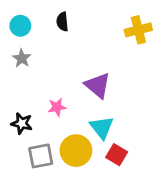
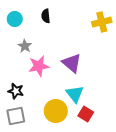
gray star: (22, 58) -> (25, 46), moved
pink star: (57, 107) -> (39, 66), moved, size x1.5
gray square: (41, 156) -> (16, 116), moved

